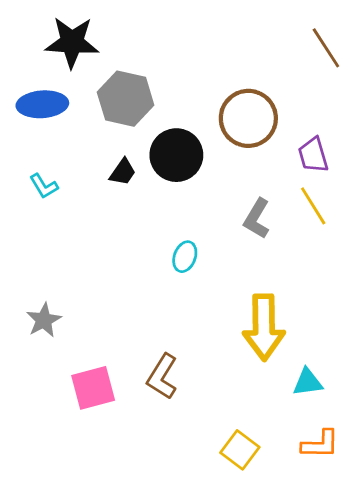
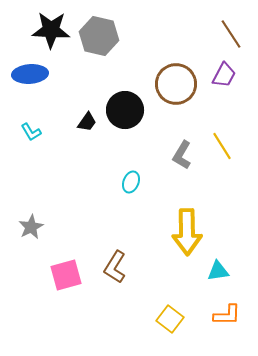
gray hexagon: (126, 99) -> (99, 36), moved
purple trapezoid: (313, 155) -> (224, 75), moved, turned -136

